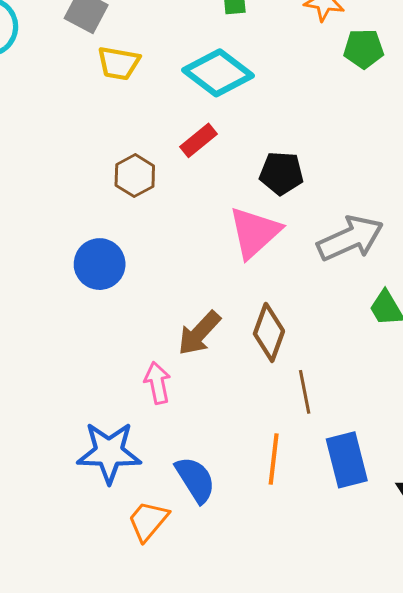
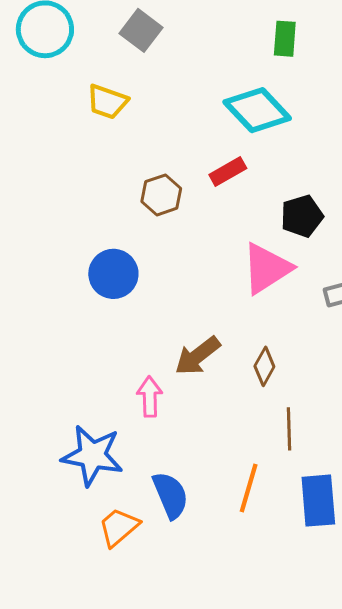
yellow trapezoid: (119, 63) -> (107, 102), moved
black pentagon: (281, 173) -> (302, 216), turned -30
brown diamond: (269, 332) -> (264, 366), size x0.7

